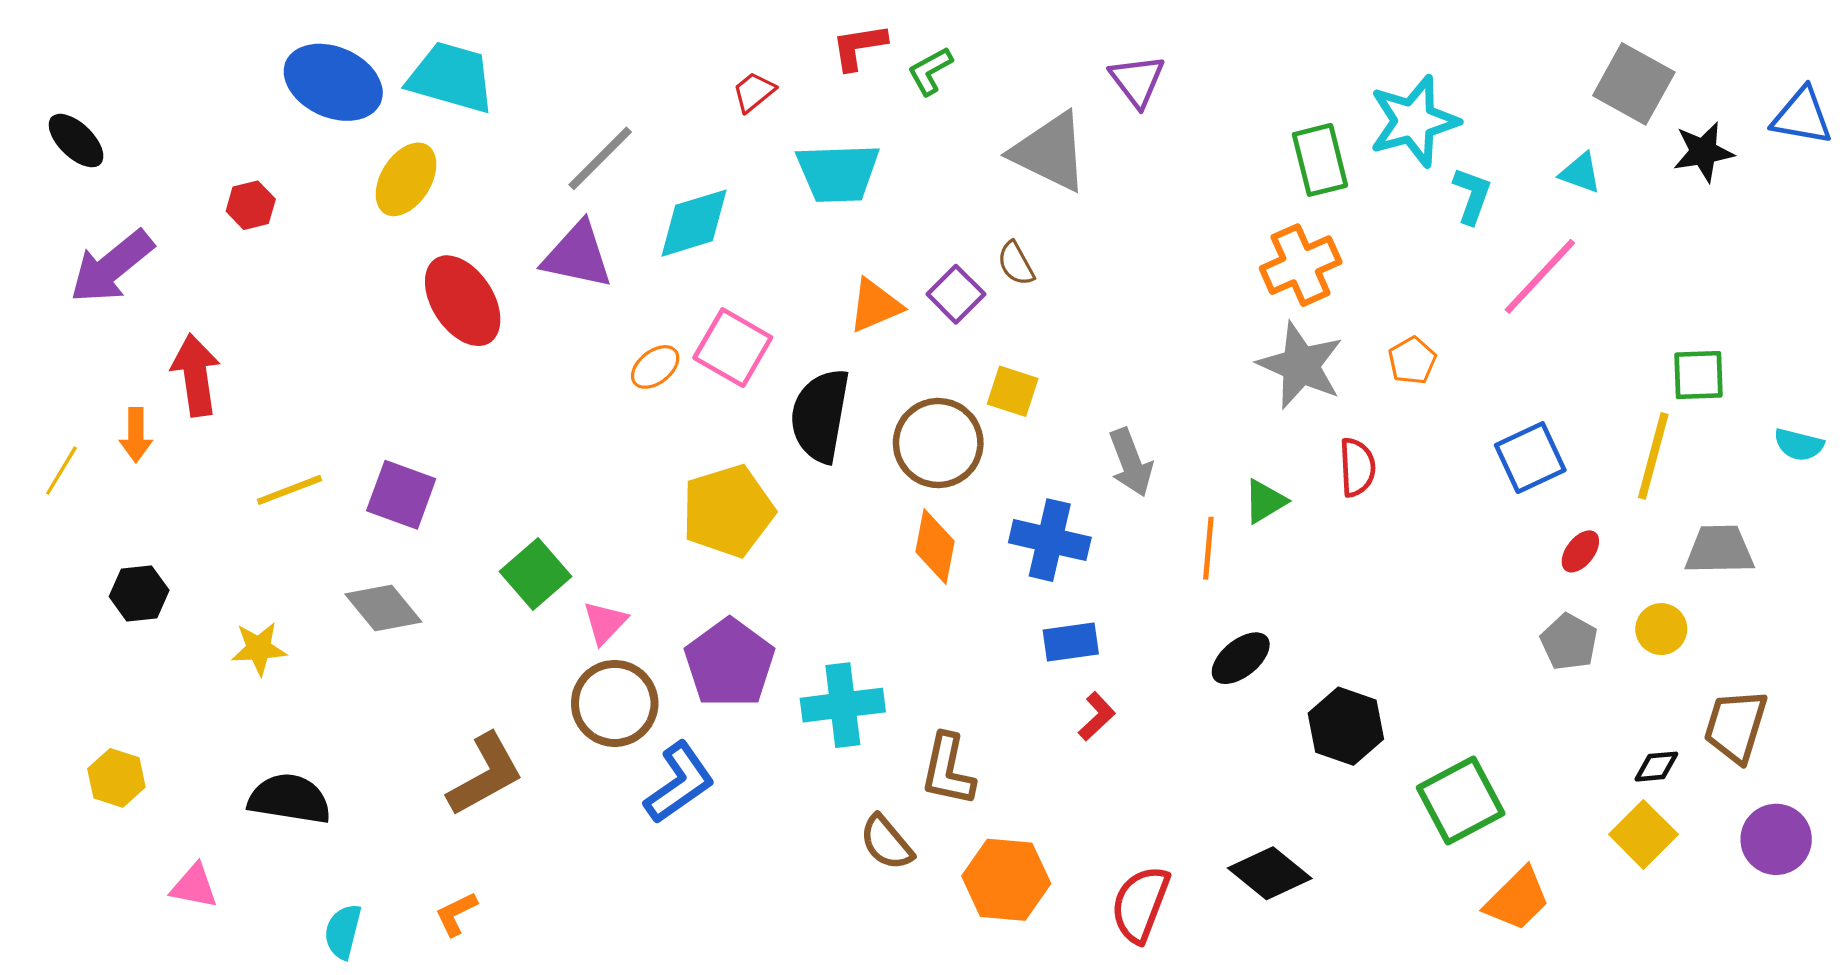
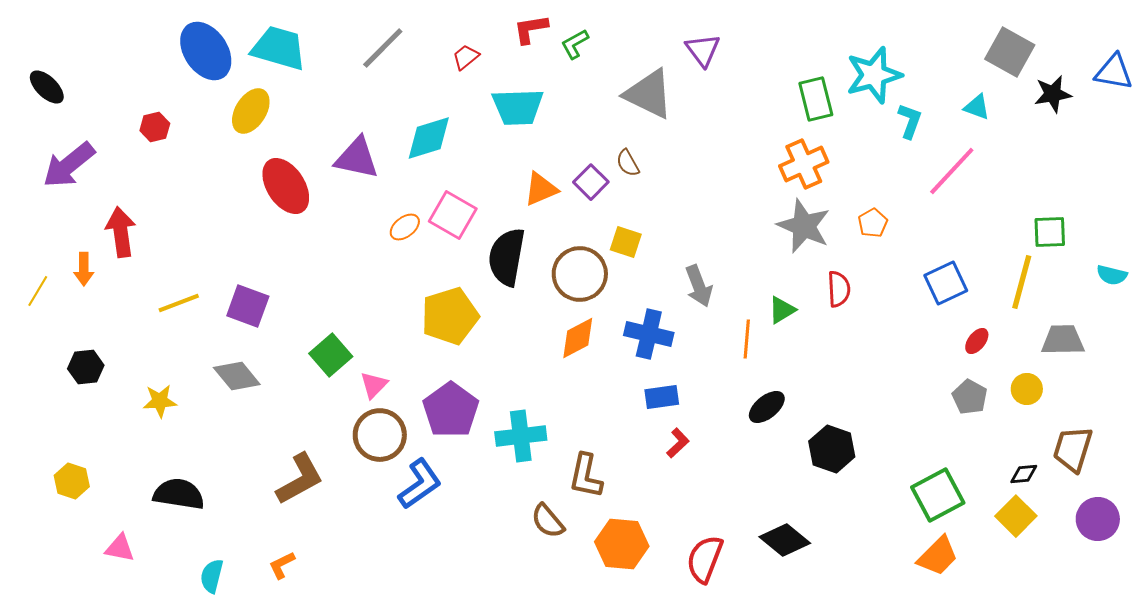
blue ellipse: (333, 82) -> (206, 51), turned 32
gray line: (600, 158) -> (383, 48), moved
orange diamond: (935, 547) -> (578, 338), turned 51
green square: (1461, 801) -> (938, 495), moved

